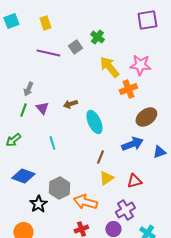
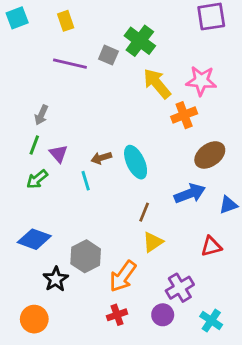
green cross: (97, 37) -> (140, 41), size x1.5
gray square: (75, 47) -> (108, 55), turned -32
brown arrow: (70, 104) -> (101, 158), moved
purple triangle: (42, 108) -> (59, 154), moved
green arrow: (13, 140) -> (37, 179), moved
cyan line: (52, 143) -> (86, 181), moved
red triangle: (134, 181) -> (211, 246), moved
orange arrow: (85, 202) -> (123, 276), turned -70

